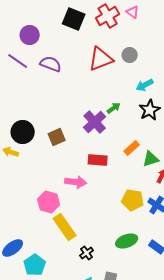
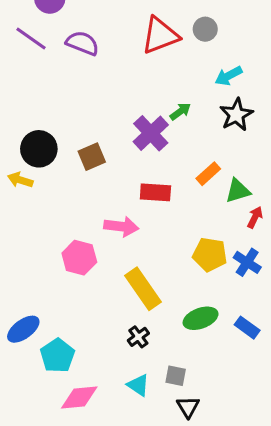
yellow rectangle: (65, 227) -> (143, 289), moved

